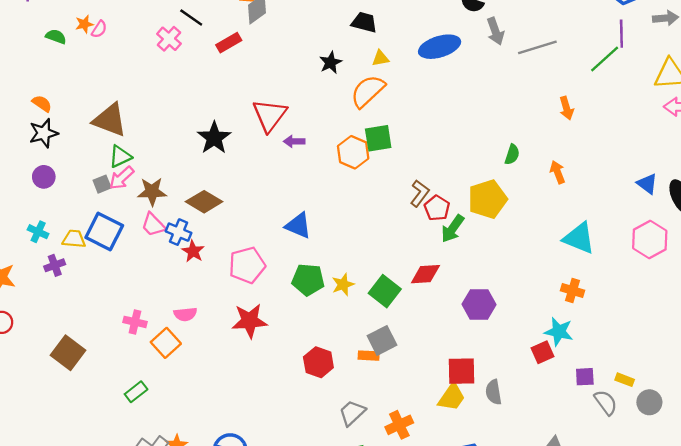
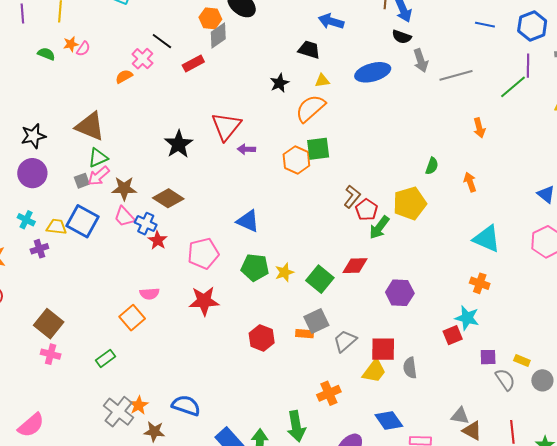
orange semicircle: (42, 104) -> (124, 76), moved, turned -66
purple circle: (44, 177) -> (32, 173), size x1.5
pink cross: (135, 322) -> (51, 354), moved
gray trapezoid: (352, 413) -> (345, 341), moved

